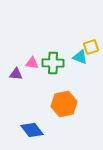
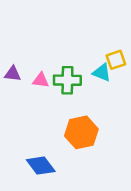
purple triangle: (16, 74) -> (13, 74), moved

